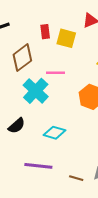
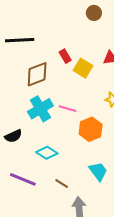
red rectangle: (45, 32) -> (65, 56), turned -40
pink line: (56, 73) -> (68, 109), moved
brown line: (76, 178) -> (62, 183), moved

